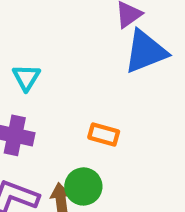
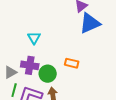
green circle: (83, 186) -> (48, 74), moved

